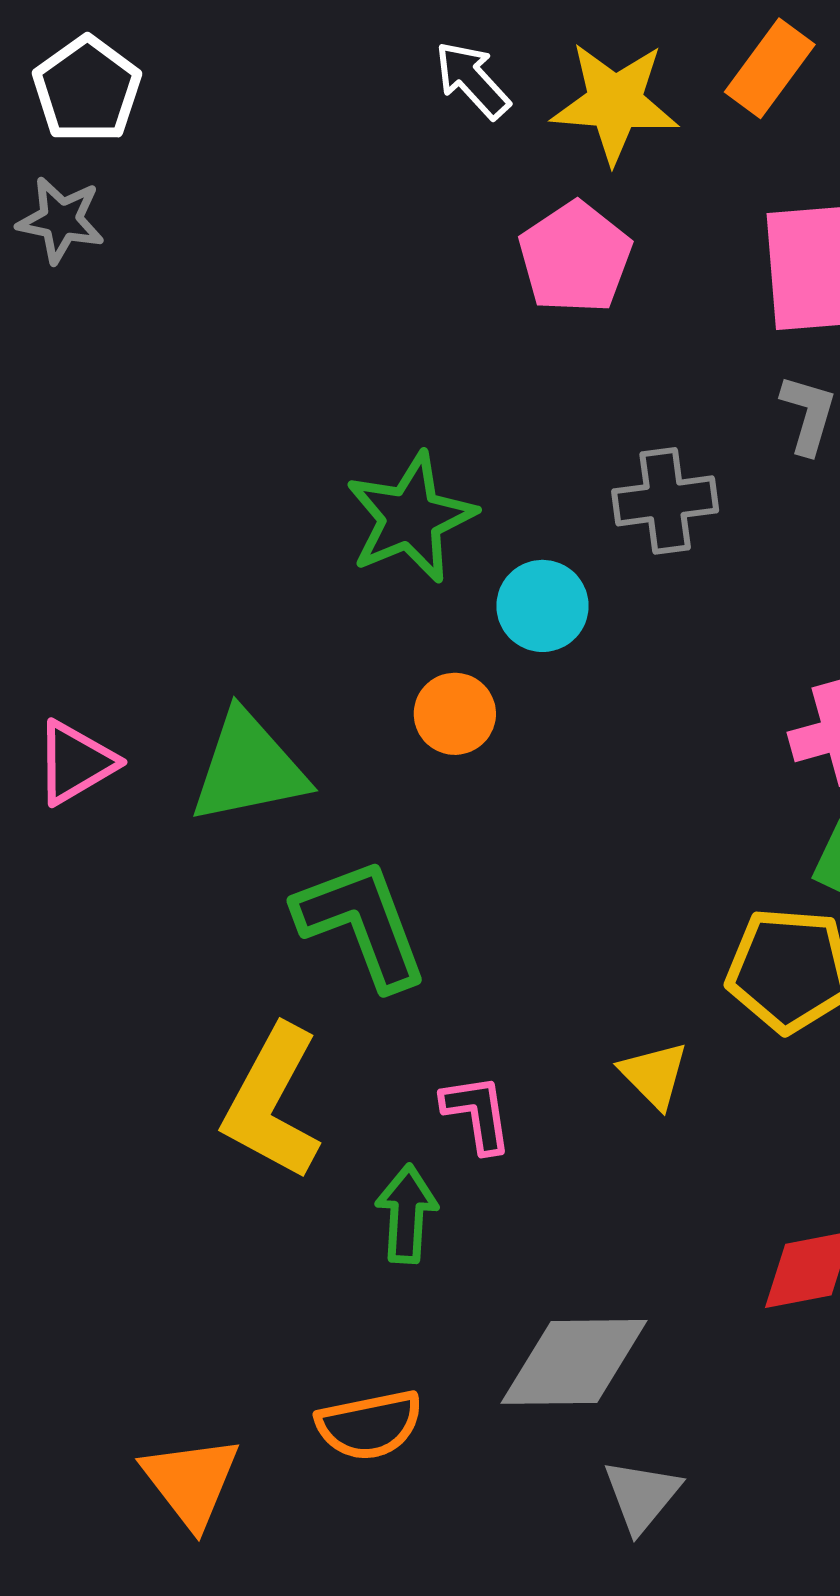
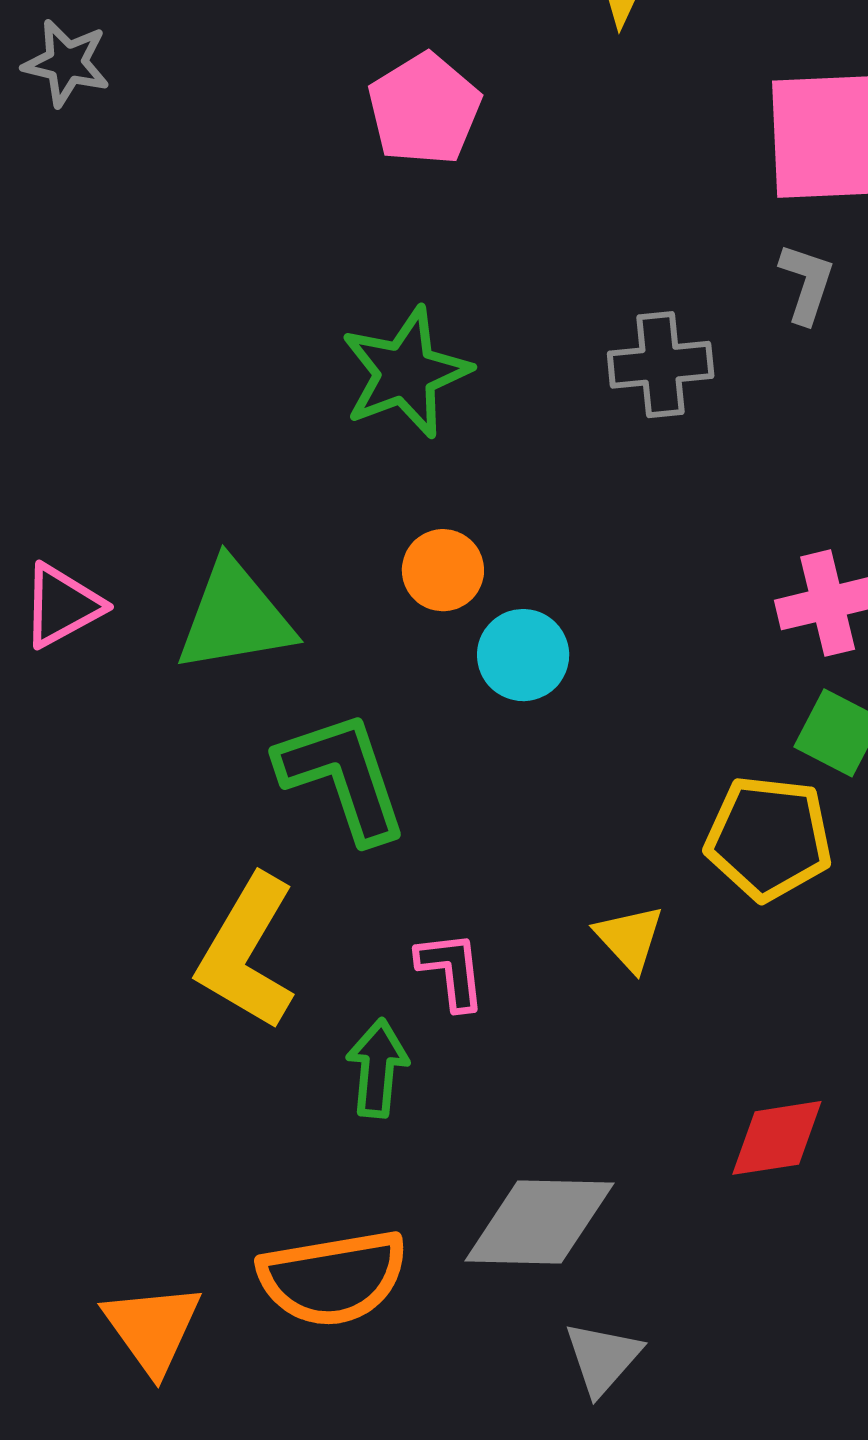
pink pentagon: (575, 258) -> (424, 109), moved
cyan circle: (542, 606) -> (523, 655), moved
orange semicircle: (369, 1425) -> (333, 1278), size x1.4

